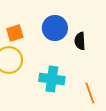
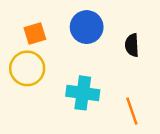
black semicircle: (80, 41) -> (132, 45), moved

